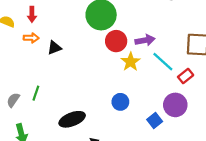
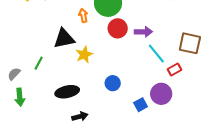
orange arrow: (31, 38) -> (83, 15), moved, turned -112
black triangle: (54, 48) -> (64, 38), moved, size x1.6
yellow star: (131, 62) -> (84, 55), moved
gray semicircle: (13, 100) -> (14, 74), moved

